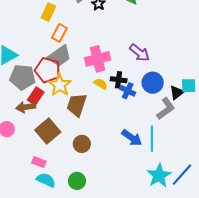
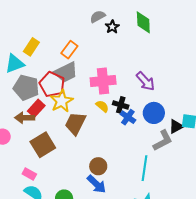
yellow rectangle: (48, 12) -> (31, 47), moved
blue arrow: (132, 138) -> (97, 184), moved
brown circle: (82, 144) -> (98, 166), moved

